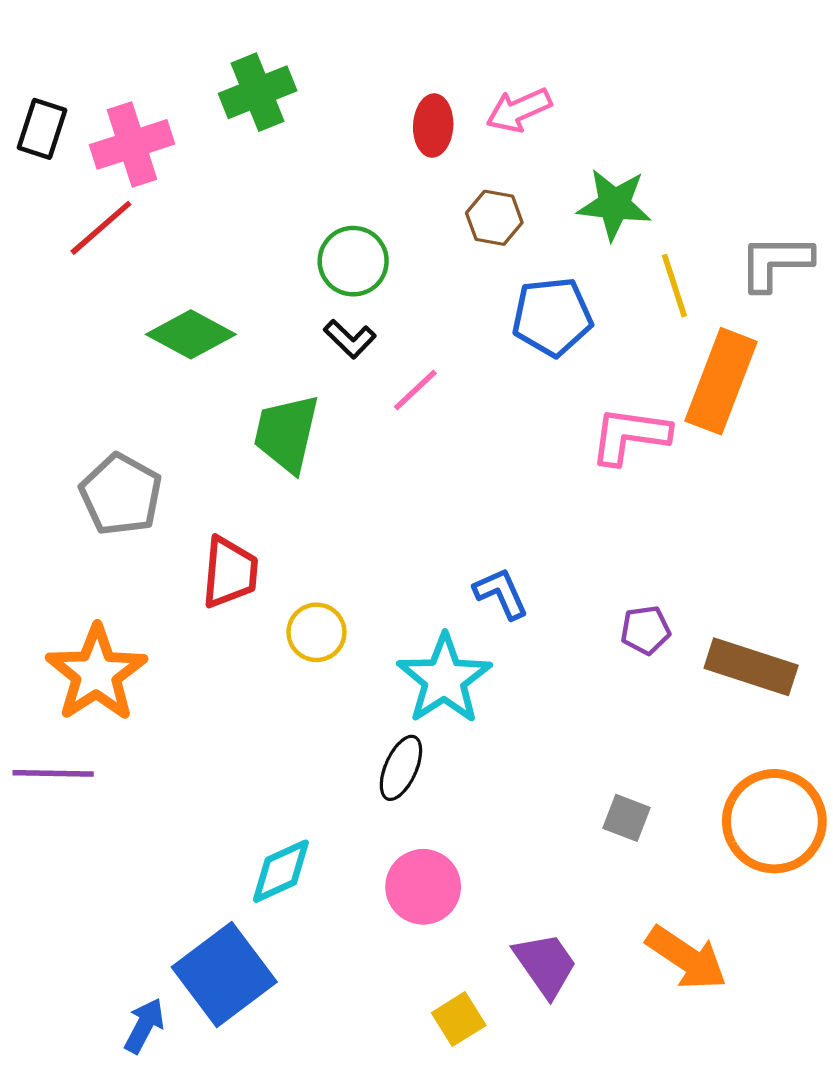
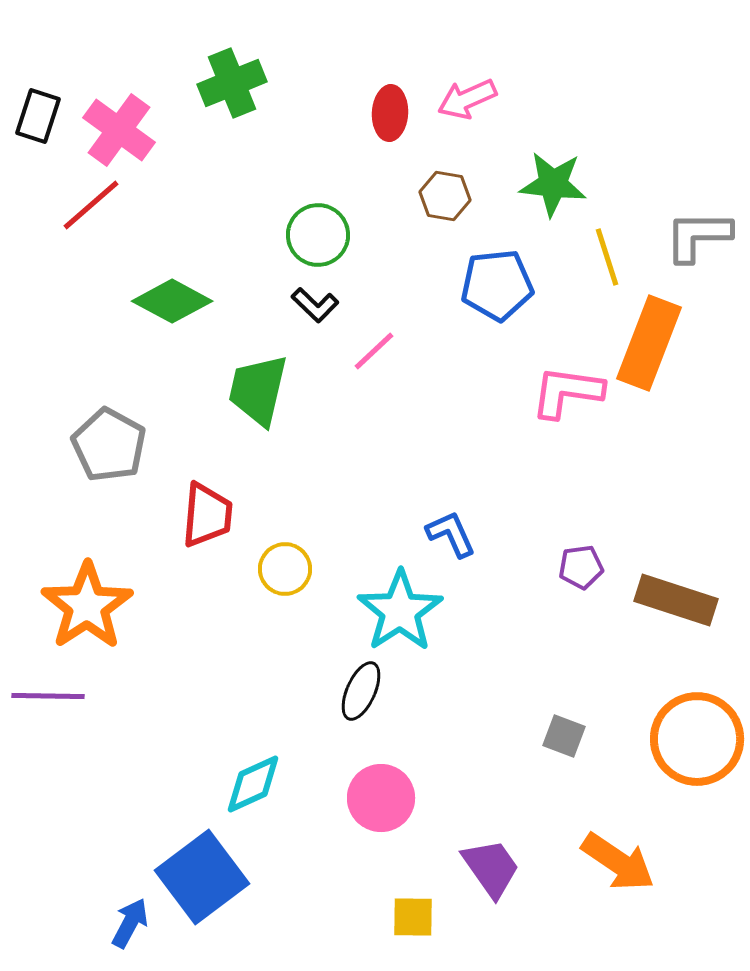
pink cross: (132, 144) -> (119, 130), turned -36
yellow square: (459, 1019) -> (413, 917), turned 33

